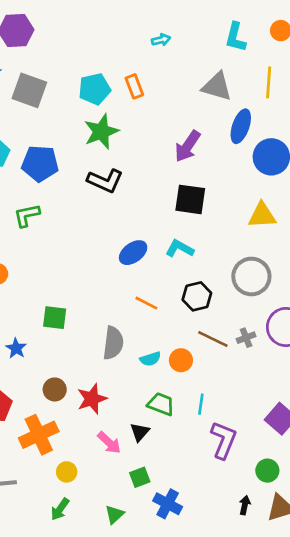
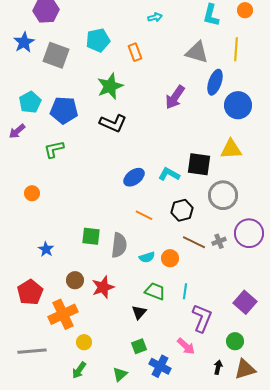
cyan pentagon: (95, 89) -> (98, 40), moved
black square: (190, 199) -> (199, 164), moved
green square: (55, 318) -> (91, 236), moved
pink arrow: (109, 443) -> (186, 346), moved

